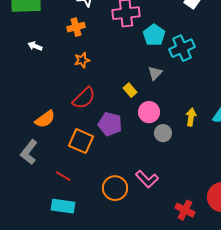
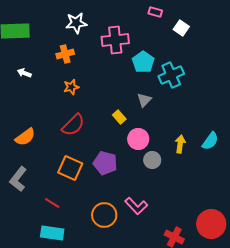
orange semicircle: (45, 119) -> (25, 137), moved
purple pentagon: (110, 124) -> (105, 163), moved

